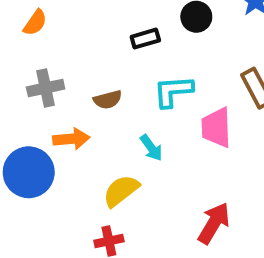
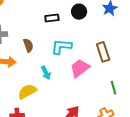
brown semicircle: (108, 100) -> (28, 45), turned -104
pink trapezoid: (216, 128) -> (80, 68), turned 45

